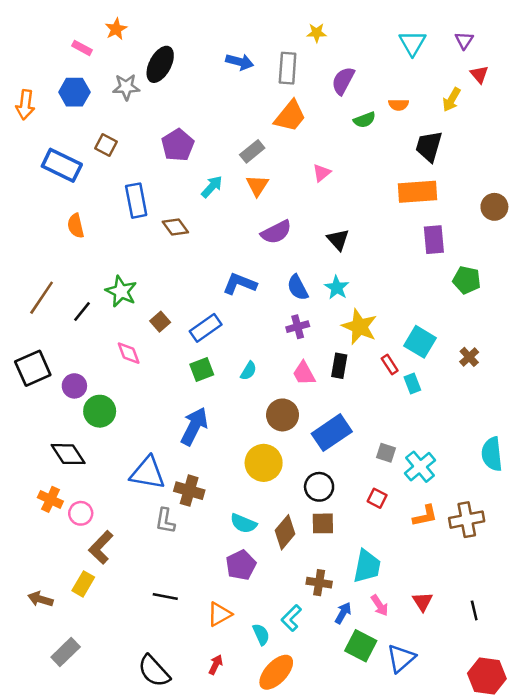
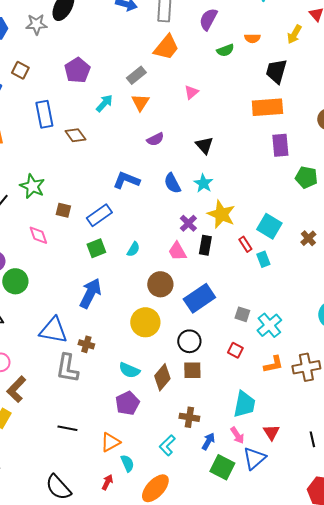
purple semicircle: (276, 232) -> (155, 139), size x0.7
brown square: (160, 322) -> (63, 210), turned -35
purple cross: (298, 327) -> (188, 223), moved, turned -30
brown cross: (189, 491) -> (86, 344), size x0.7
gray L-shape: (165, 521) -> (67, 368), size x1.4
cyan trapezoid: (367, 566) -> (244, 404), moved
cyan semicircle: (261, 634) -> (127, 463), moved
blue triangle: (401, 658) -> (254, 458), moved

